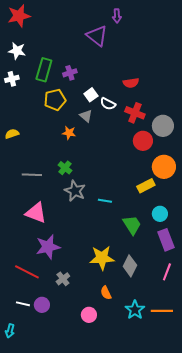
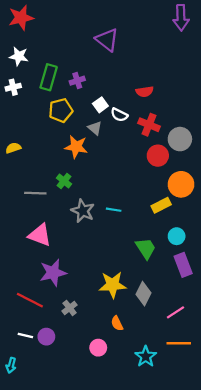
purple arrow: (117, 16) -> (181, 18), moved, size x1.6
orange star: (69, 133) -> (76, 147), size x1.5
green cross: (65, 168) -> (64, 181), moved
cyan line: (105, 201) -> (114, 210), moved
pink line: (167, 272) -> (175, 312), moved, turned 36
cyan star: (135, 310) -> (146, 356), moved

